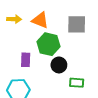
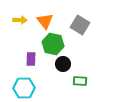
orange triangle: (40, 20) -> (45, 21), turned 30
gray square: (77, 24) -> (80, 25), turned 30

